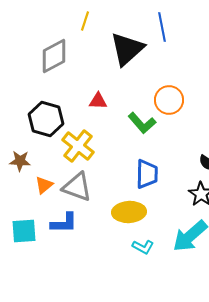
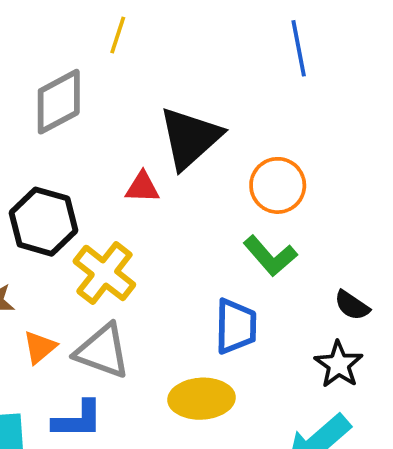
blue line: (162, 27) -> (299, 48), moved
black triangle: (127, 49) -> (190, 138), moved
green L-shape: (142, 123) -> (270, 256), moved

